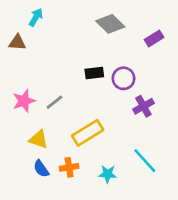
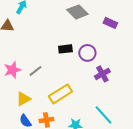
purple rectangle: (154, 39) -> (110, 23), turned 56
yellow triangle: (39, 139) -> (23, 99), turned -49

